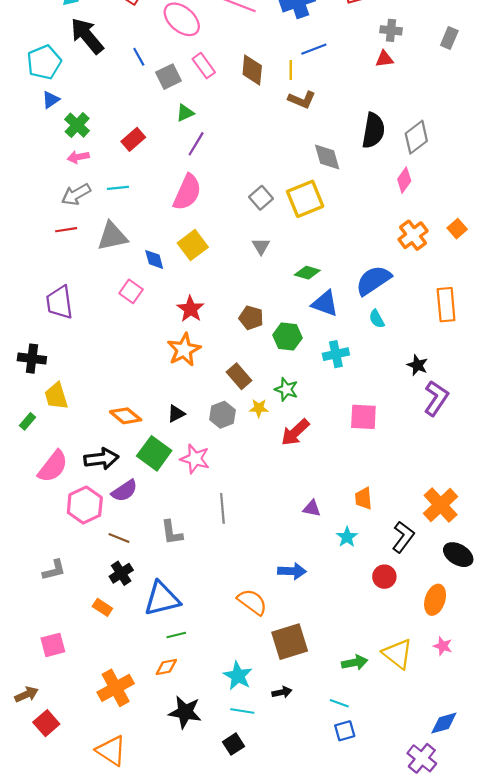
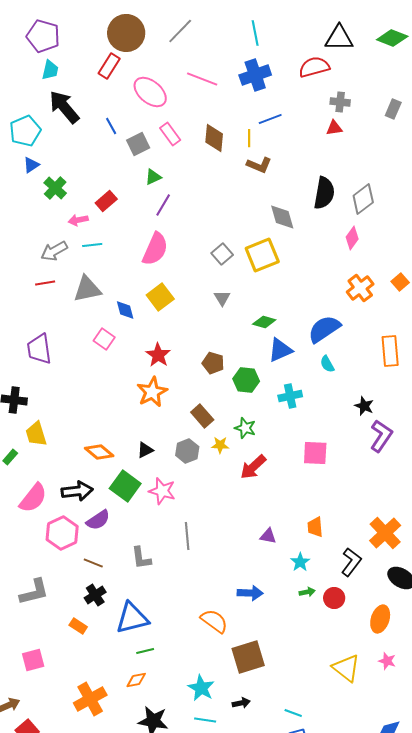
pink arrow: (78, 157) -> (78, 220), moved
blue triangle: (325, 303) -> (280, 350), turned -44
gray L-shape: (54, 570) -> (34, 592), size x1.4
green arrow: (355, 663) -> (307, 592), moved, size x0.7

